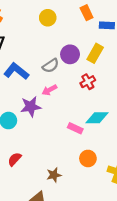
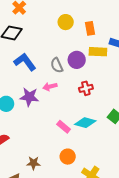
orange rectangle: (87, 13) -> (90, 28), moved
yellow rectangle: (95, 53) -> (98, 52), moved, turned 48
gray semicircle: (51, 66) -> (57, 65), turned 84

